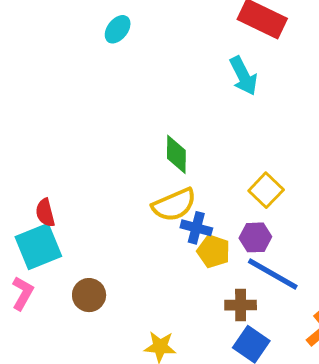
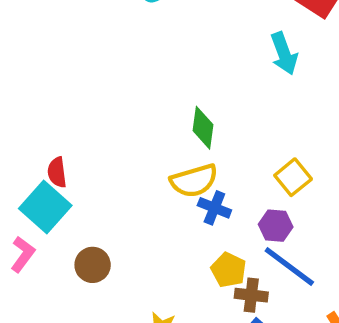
cyan square: (38, 247) -> (45, 207), turned -33
yellow pentagon: (214, 251) -> (229, 270), moved

